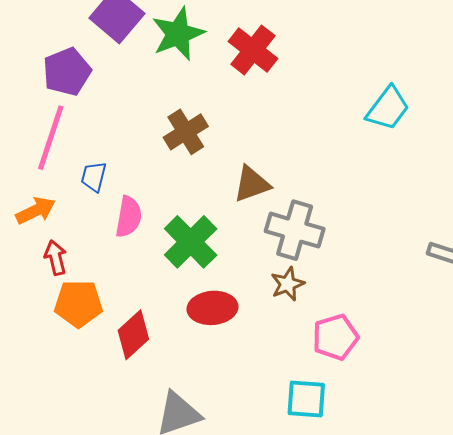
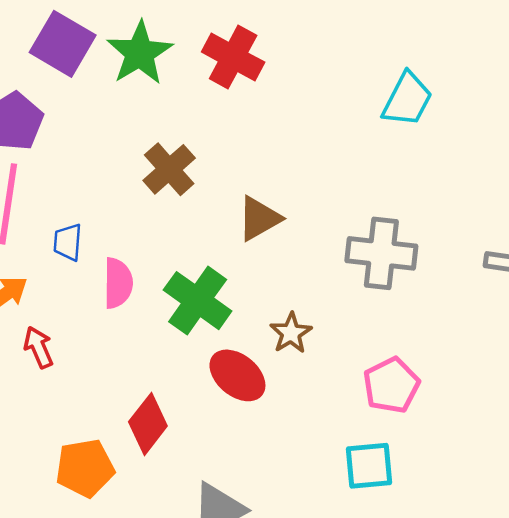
gray cross: (295, 230) -> (381, 253), moved
brown star: (288, 284) -> (291, 333), moved
orange pentagon: (78, 304) -> (85, 468), moved
red ellipse: (212, 308) -> (237, 375), turned 54

